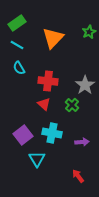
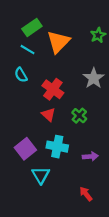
green rectangle: (17, 23) -> (32, 27), moved
cyan line: (17, 45) -> (27, 50), moved
red cross: (48, 81) -> (53, 89), turned 30
gray star: (85, 85) -> (94, 78), moved

